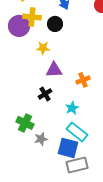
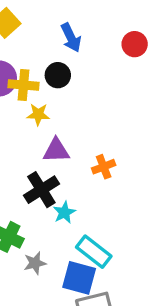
yellow cross: (32, 17) -> (23, 85), moved
black cross: (45, 94) -> (41, 190), size x1.5
cyan star: (72, 108) -> (64, 212), moved

